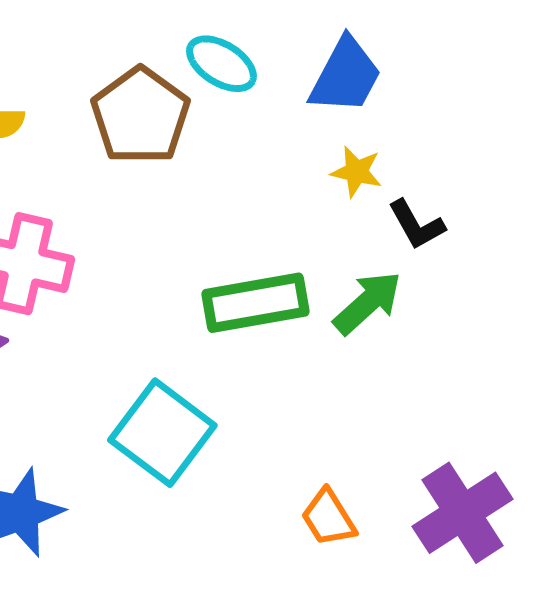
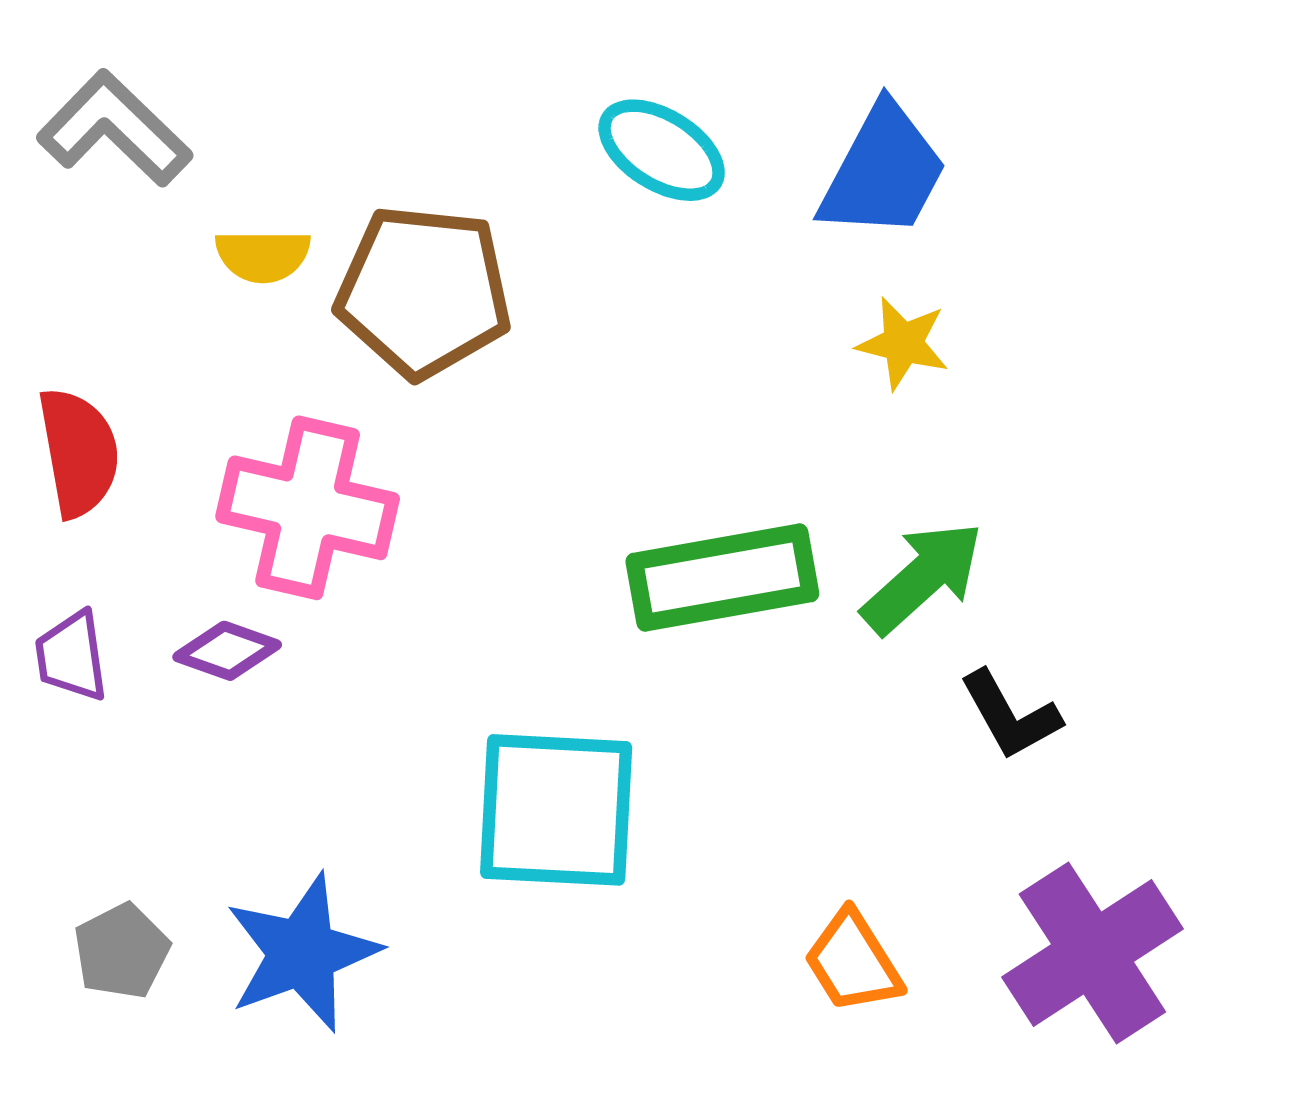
brown pentagon: (140, 116) -> (424, 291), moved, turned -30
black L-shape: (416, 225) -> (1010, 715), moved
cyan square: (162, 433) -> (556, 810), turned -34

